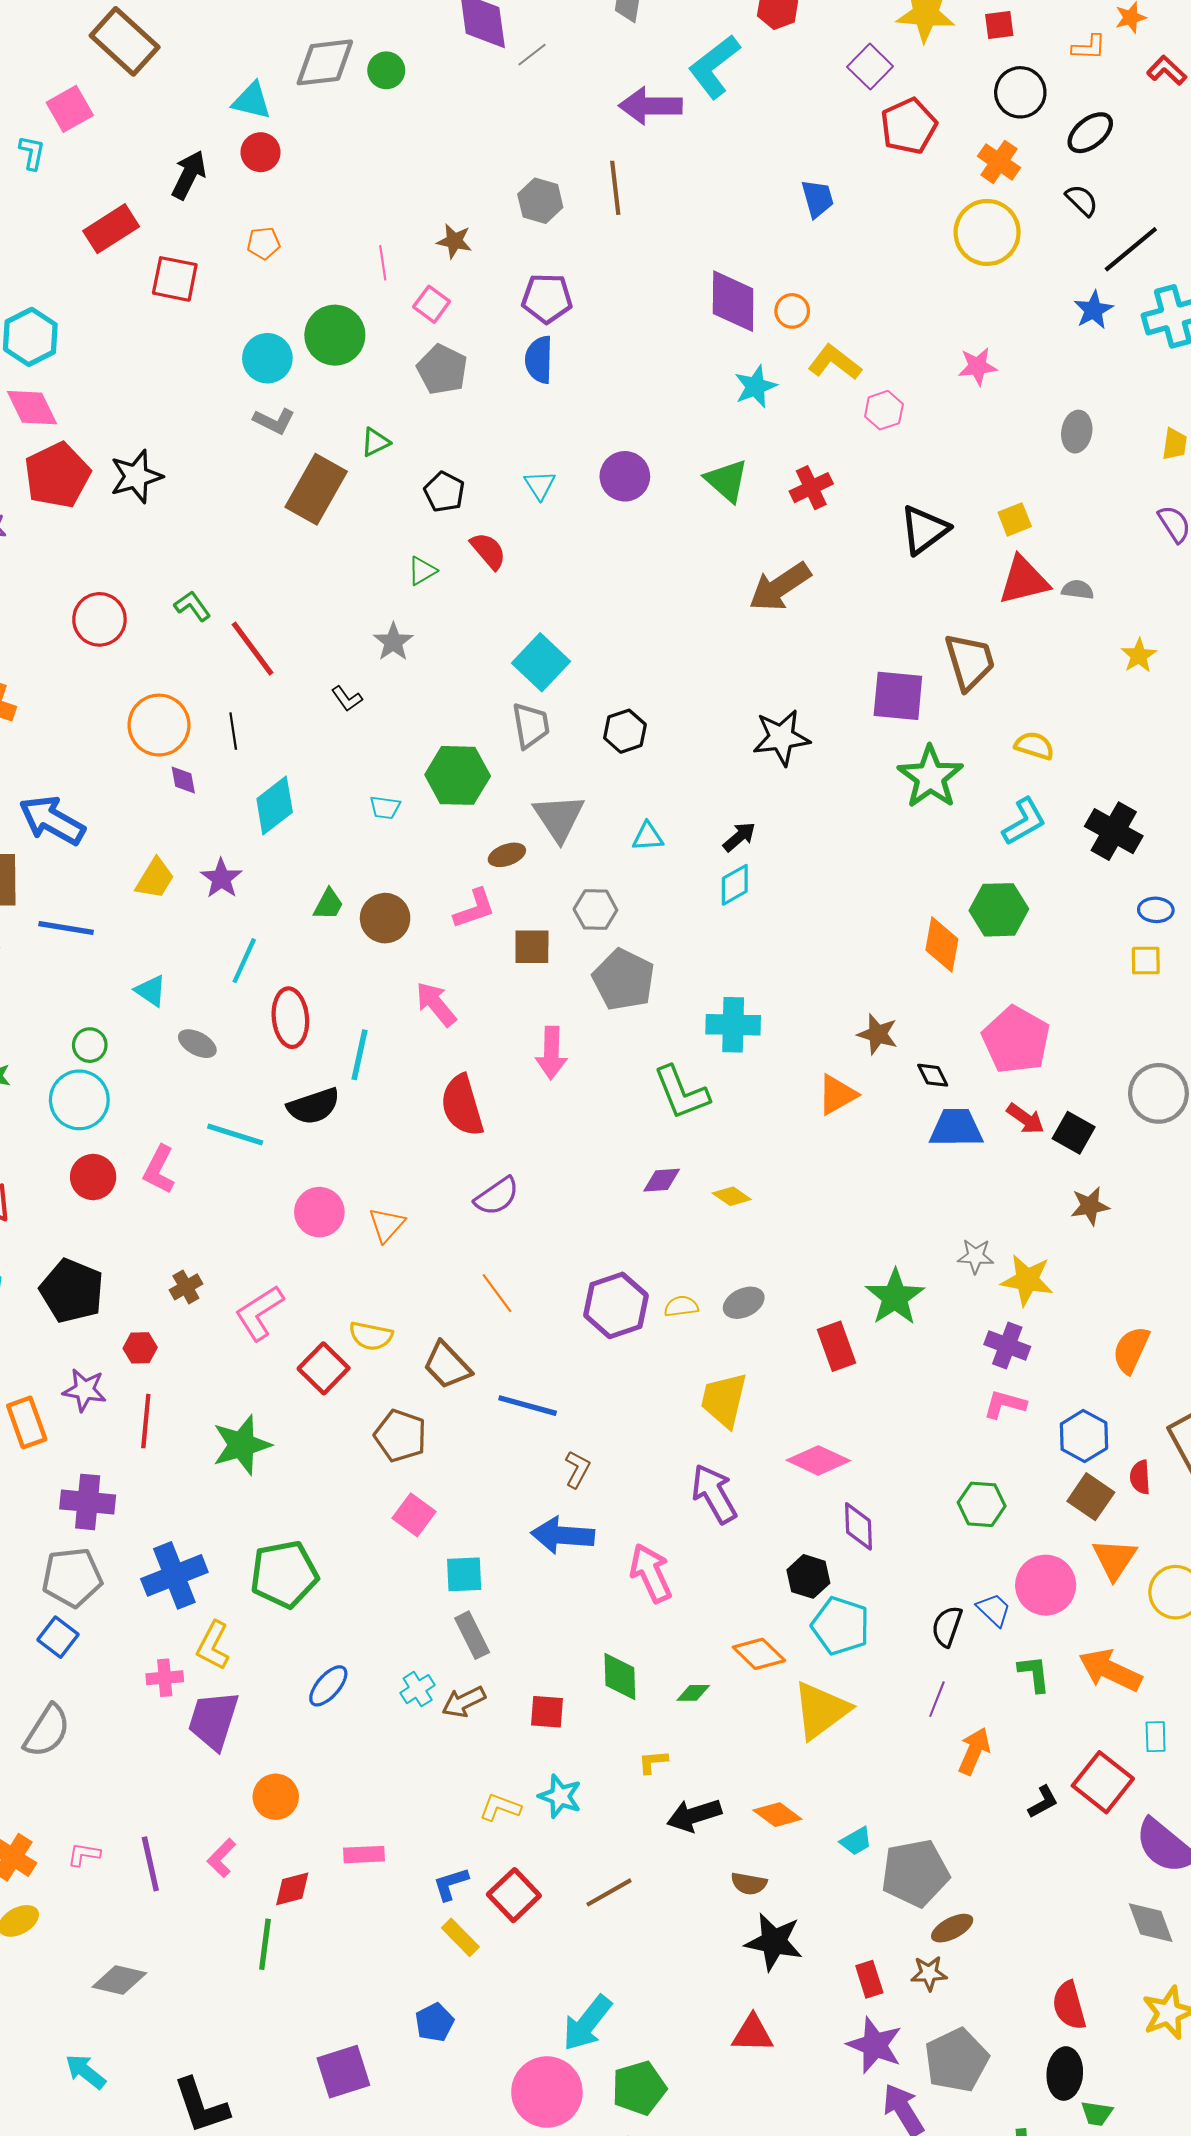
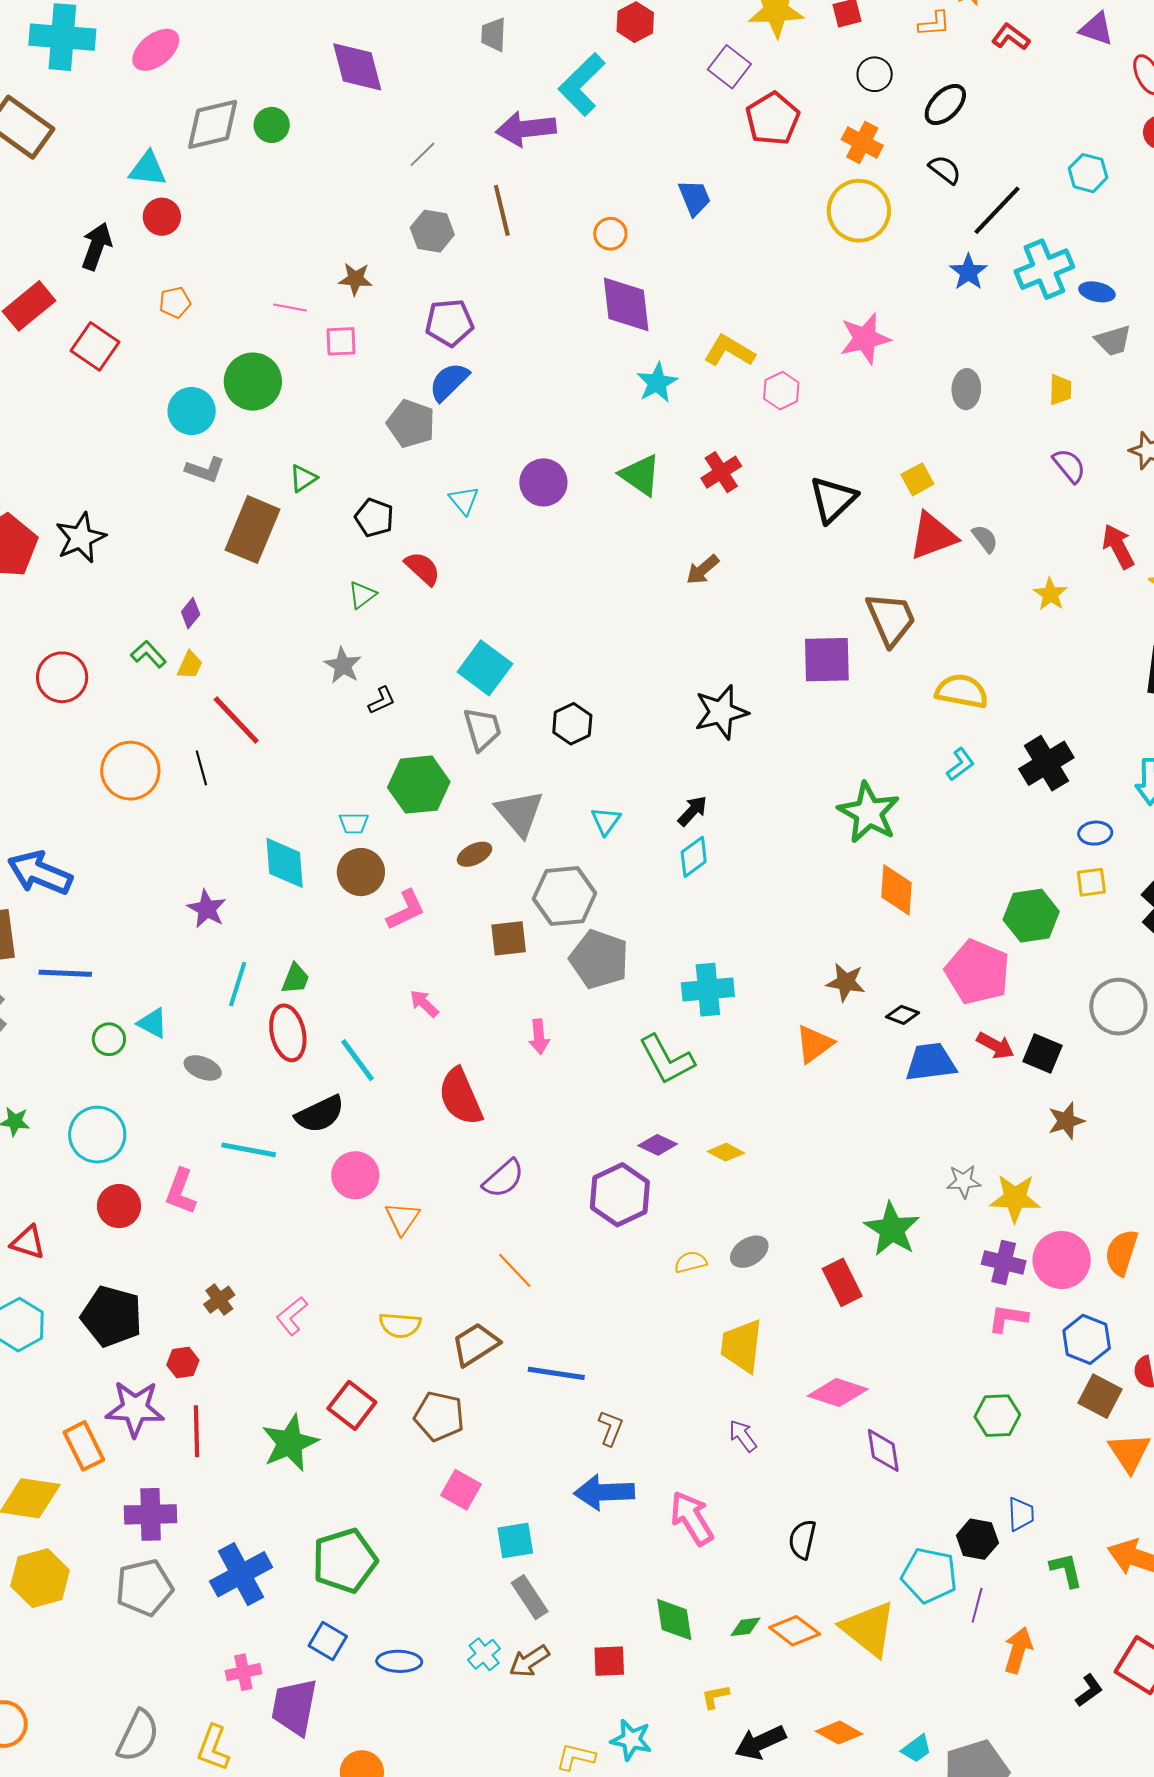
gray line: (532, 55) -> (422, 154), moved
black circle: (1020, 92) -> (875, 74), size x0.7
pink line: (383, 263) -> (290, 308), turned -64
red square: (175, 279) -> (95, 346), turned 30
pink square: (432, 304) -> (341, 341), turned -32
orange circle: (792, 311) -> (610, 234), moved
blue semicircle: (539, 360) -> (449, 382), turned 51
pink star: (978, 366) -> (865, 339), size x1.4
gray pentagon: (442, 369) -> (411, 424), moved
brown arrow: (780, 587) -> (703, 570), size x0.6
gray semicircle: (1078, 590) -> (985, 539), turned 52
red line: (253, 649) -> (236, 720), moved
black L-shape: (347, 699) -> (382, 700), moved, turned -72
yellow semicircle: (1034, 746) -> (962, 691), size x1.4
green star: (930, 777) -> (869, 813), moved
purple diamond: (183, 780) -> (191, 613), moved, turned 56
cyan diamond: (275, 806) -> (285, 863), moved, turned -50
cyan L-shape: (1024, 822) -> (960, 764), size x0.7
black cross: (1114, 831) -> (1046, 763), turned 36
cyan triangle: (648, 837) -> (606, 821), turned -44
yellow trapezoid: (155, 878) -> (190, 665), moved, size x0.7
green trapezoid: (328, 904) -> (295, 979), moved
pink L-shape: (474, 909) -> (406, 910), moved
gray hexagon: (595, 910) -> (565, 896), size x1.5
green hexagon: (999, 910) -> (1031, 916), moved
brown circle: (385, 918) -> (361, 872), moved
pink arrow: (436, 1004) -> (424, 1004), size x0.7
green circle: (90, 1045) -> (109, 1039), moved
pink arrow: (551, 1053) -> (539, 1037), size x0.7
cyan line: (360, 1055) -> (358, 1060), turned -42
black diamond: (933, 1075) -> (903, 1015), turned -36
purple diamond: (662, 1180) -> (658, 1145), turned 36
pink circle: (319, 1212) -> (355, 1175), moved
purple hexagon: (616, 1305) -> (620, 1195), moved
pink L-shape: (259, 1313) -> (292, 1316), size x0.7
brown trapezoid: (447, 1365) -> (475, 1344), turned 108
red square: (324, 1368) -> (352, 1405), moved
purple star: (85, 1390) -> (135, 1409), size x1.4
purple arrow: (714, 1494) -> (743, 1436), size x0.6
black hexagon: (808, 1576) -> (977, 1539), moved
pink circle: (1046, 1585) -> (1062, 1260), moved
blue trapezoid: (994, 1610) -> (1021, 1514), turned 51
cyan pentagon: (841, 1626) -> (929, 1575), moved
black semicircle: (947, 1626) -> (802, 1539), moved
blue square: (58, 1637) -> (328, 1641), moved
yellow L-shape: (213, 1645) -> (213, 1748), moved
orange diamond: (759, 1654) -> (795, 1631), moved
blue ellipse: (328, 1686) -> (399, 1661), turned 57
yellow triangle: (821, 1710) -> (869, 1629), turned -38

